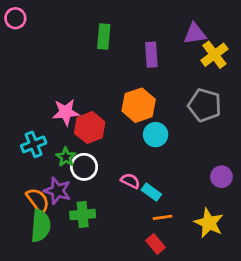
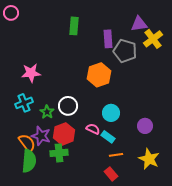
gray pentagon: (205, 105) -> (125, 51), moved
pink star: (66, 112) -> (31, 73), moved
red hexagon: (90, 128) -> (64, 134), moved
cyan circle: (156, 135) -> (111, 113), moved
white circle: (84, 167) -> (68, 106), moved
purple circle: (221, 177) -> (145, 126), moved

